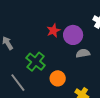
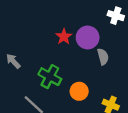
gray semicircle: (83, 53) -> (103, 57), turned 96

